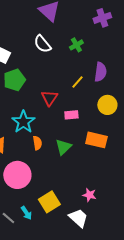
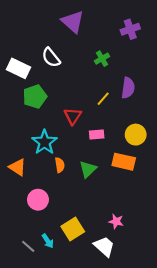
white semicircle: (42, 44) -> (51, 58), moved
yellow circle: (107, 105) -> (136, 135), moved
pink circle: (17, 175) -> (38, 200), size x0.7

